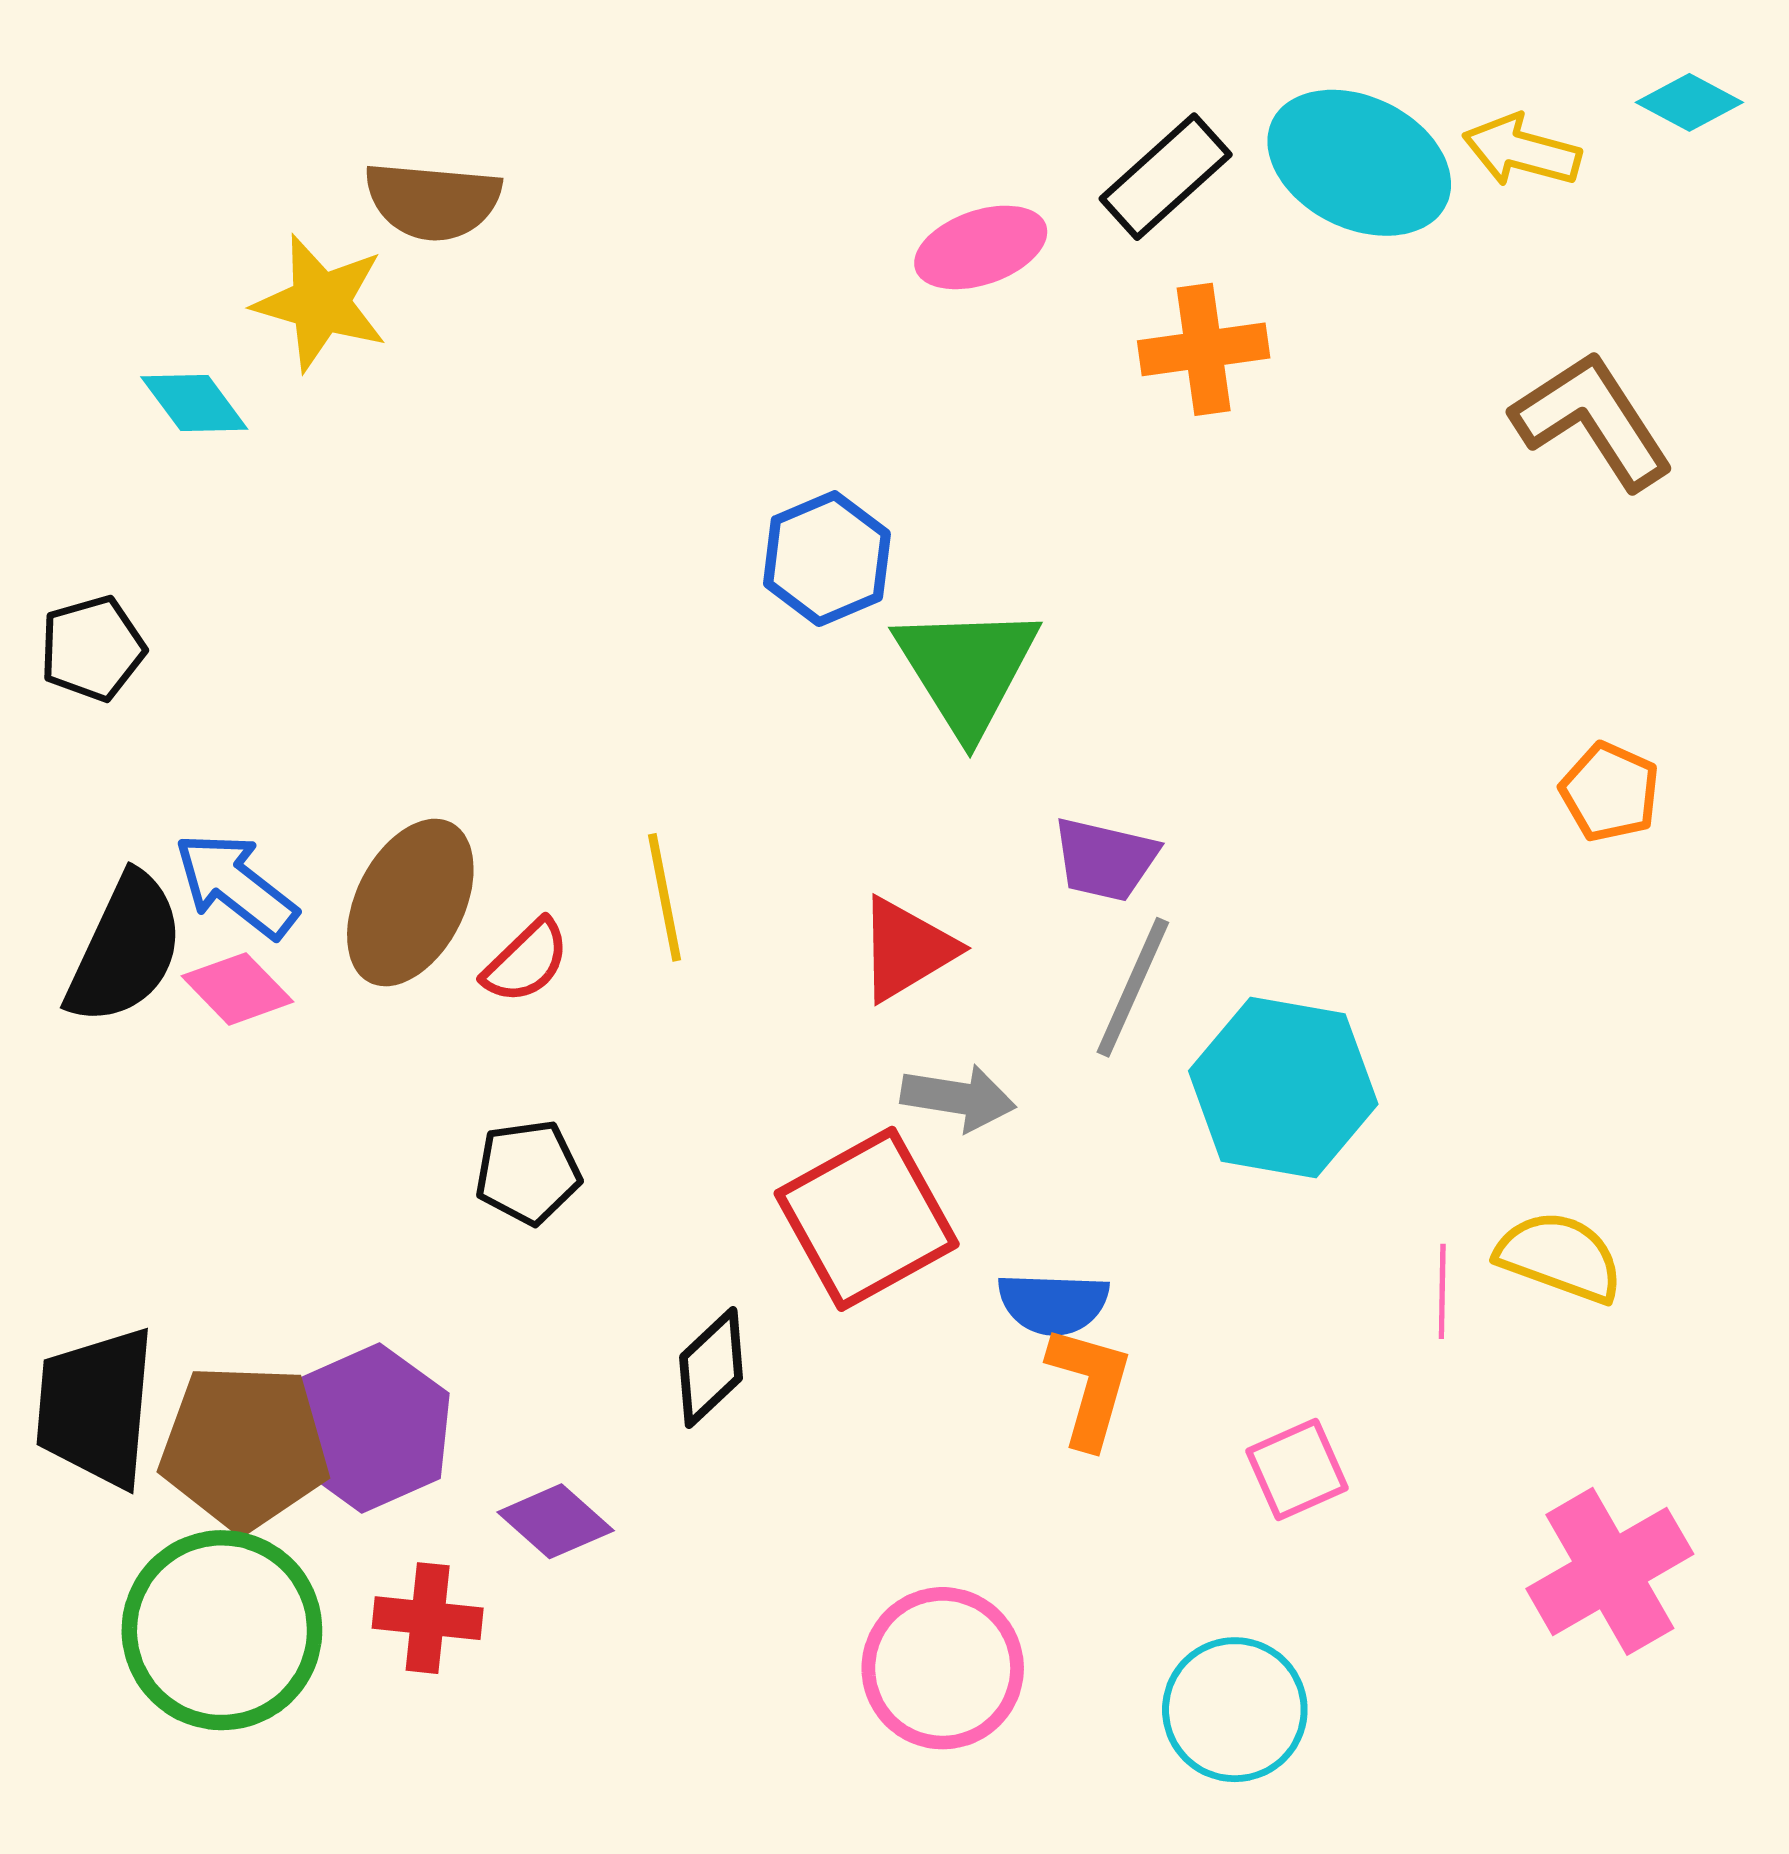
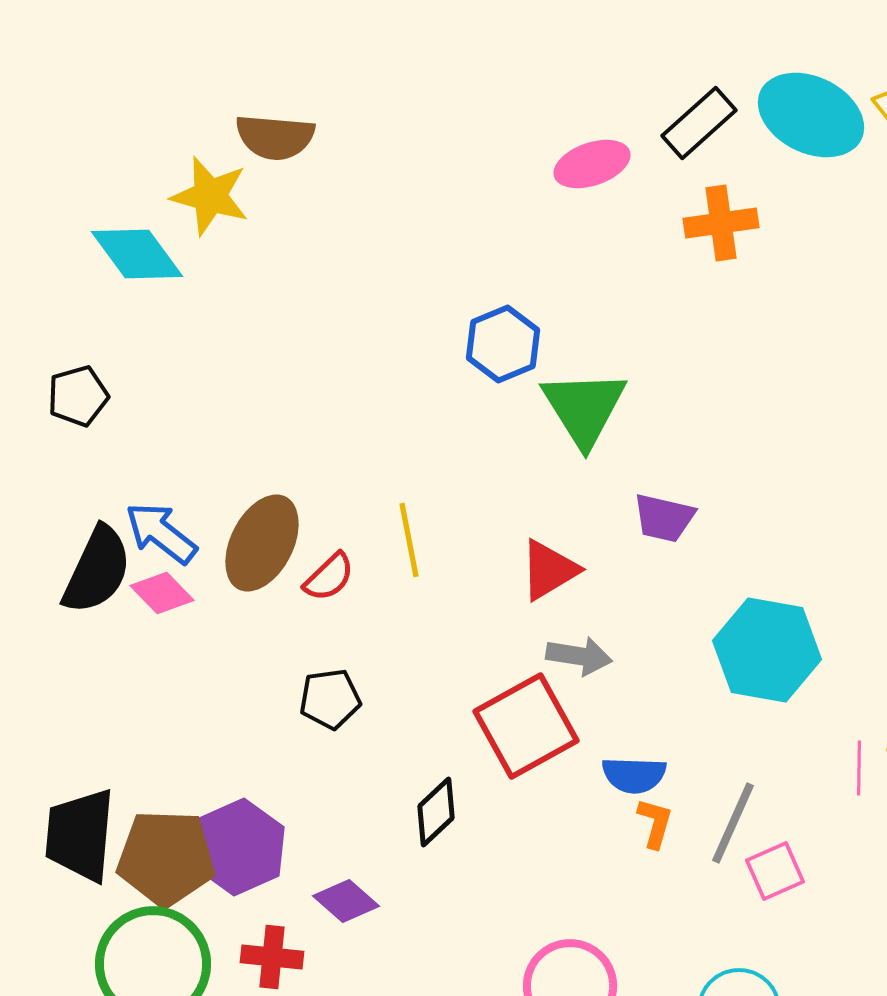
cyan diamond: (194, 403) -> (137, 254), size x1.5
gray line: (1133, 987) -> (733, 823), moved
orange L-shape: (1090, 1386) -> (655, 823), size x0.7

